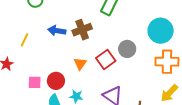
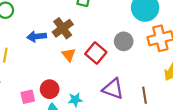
gray circle: (127, 49) -> (124, 41), moved
orange triangle: (80, 64) -> (69, 55), moved

